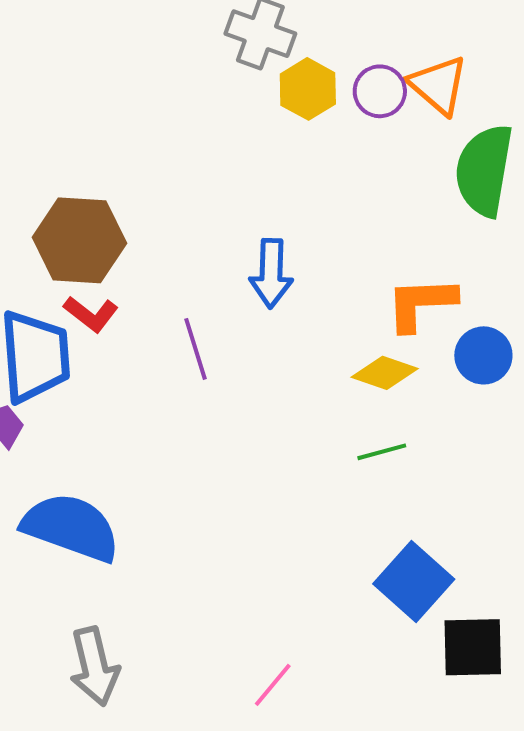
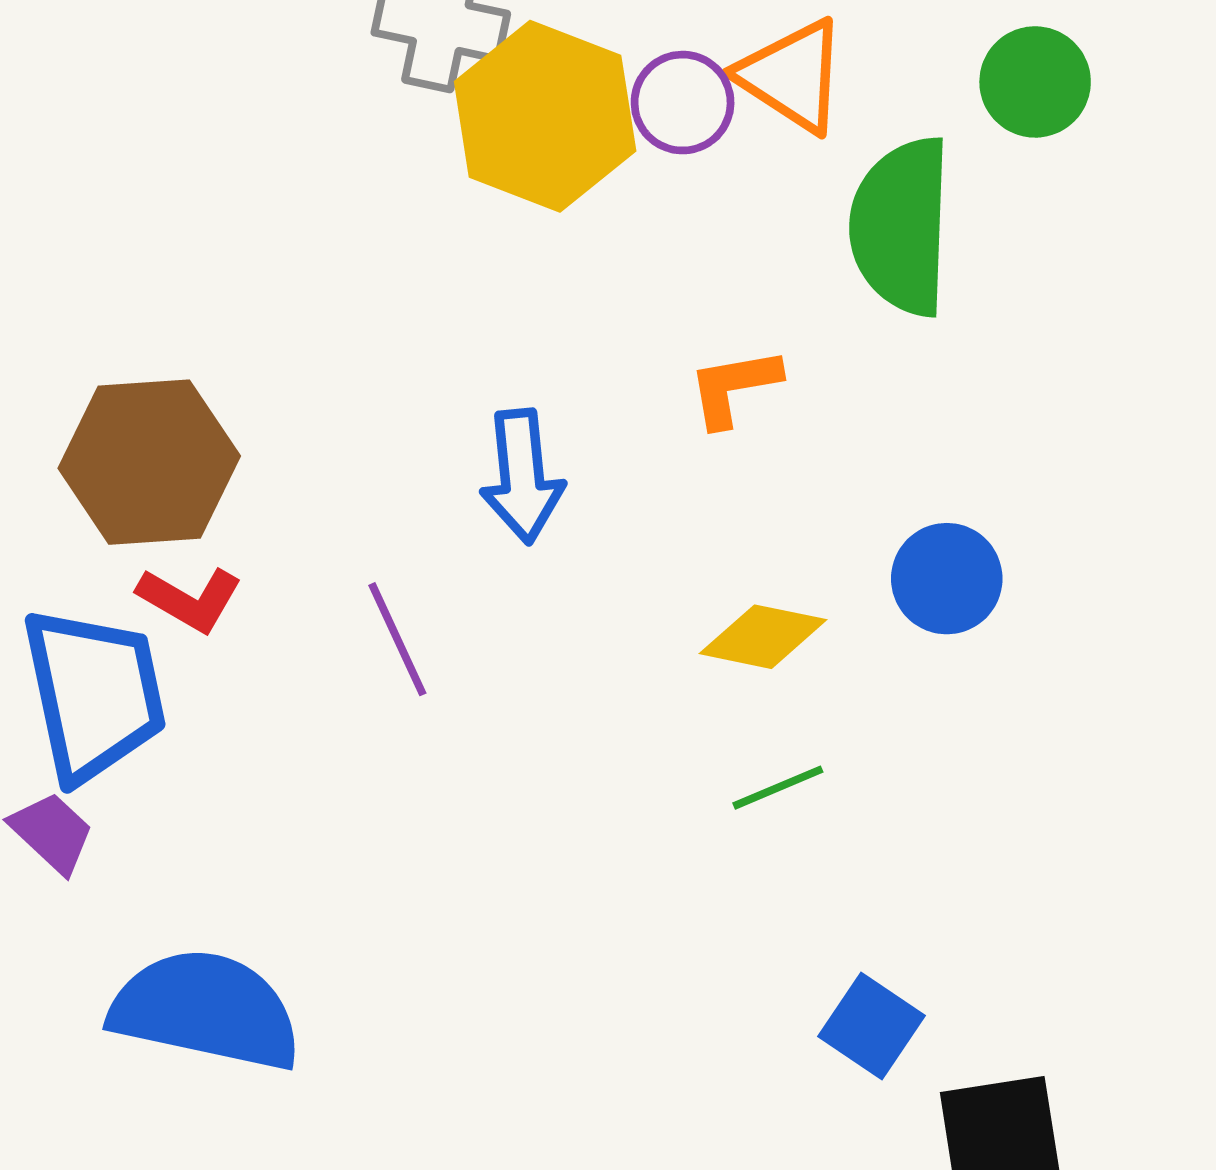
yellow hexagon: (308, 89) -> (545, 116), size x1.6
orange L-shape: (421, 303) -> (734, 387), moved, size x0.7
blue square: (414, 581) -> (871, 1026), size x0.7

